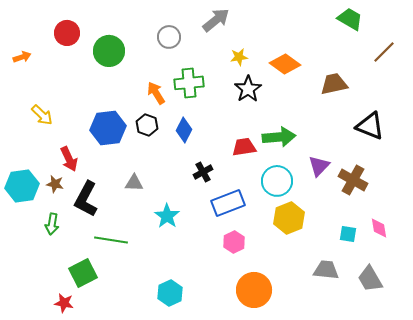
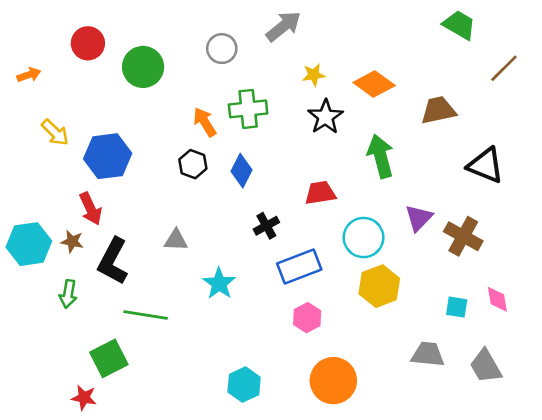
yellow arrow: (42, 115) -> (55, 133), moved
blue hexagon: (108, 128) -> (108, 156), moved
green arrow: (279, 137) -> (381, 156), moved, turned -100
cyan hexagon: (170, 293) -> (244, 385), moved

